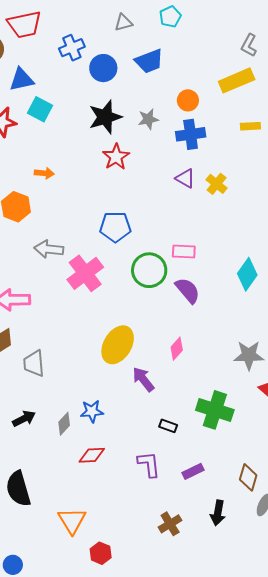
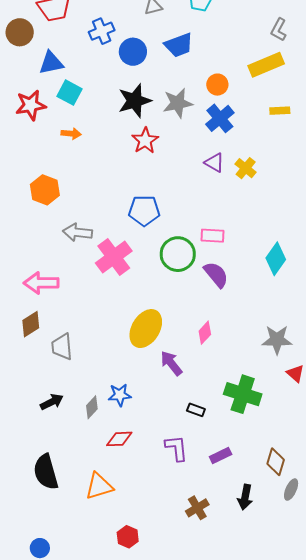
gray star: (148, 119) -> (178, 103), size x1.4
blue cross: (191, 134) -> (220, 118), turned -32
orange arrow: (44, 173) -> (71, 134), moved
orange triangle: (72, 521) -> (99, 486), moved, turned 44

